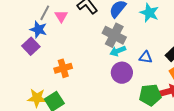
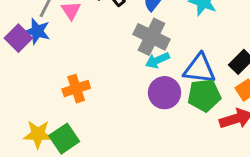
purple square: (31, 46) -> (18, 38), moved
blue triangle: (146, 57) -> (199, 69), size x1.6
green pentagon: (150, 95) -> (204, 95), moved

